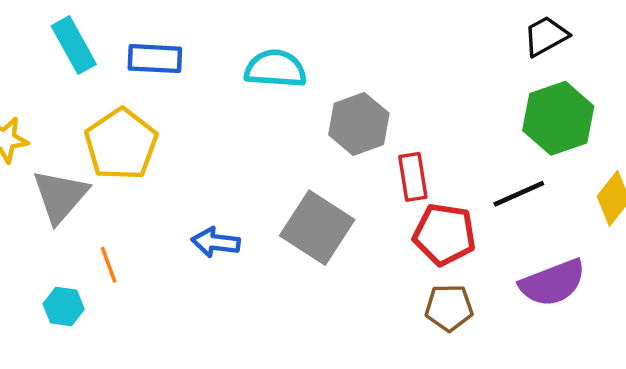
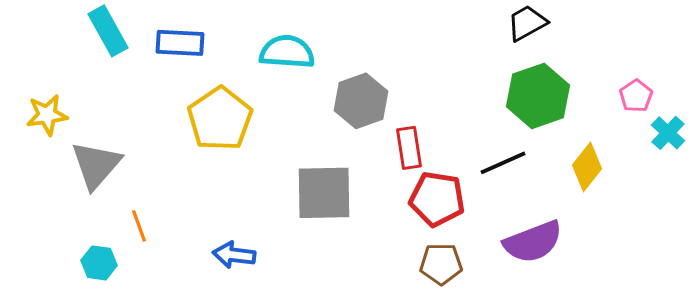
yellow pentagon: (121, 144) -> (220, 119), moved
gray square: (317, 228) -> (324, 193), turned -34
blue arrow: (216, 242) -> (234, 255), moved

